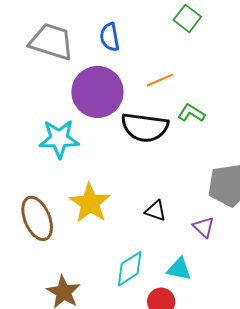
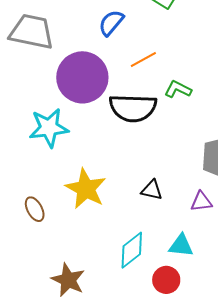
blue semicircle: (110, 37) -> (111, 23), moved, turned 56
brown ellipse: (37, 218) -> (35, 209), size x0.6
purple triangle: (204, 227) -> (201, 202), turned -45

